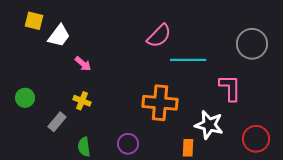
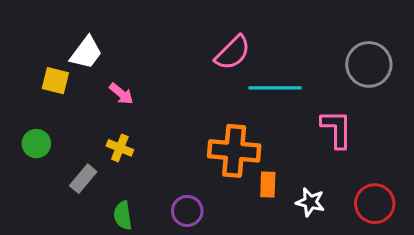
yellow square: (34, 21) -> (55, 81), moved
white star: (209, 125) -> (310, 202), moved, size x0.7
orange rectangle: (188, 148) -> (268, 185), moved

